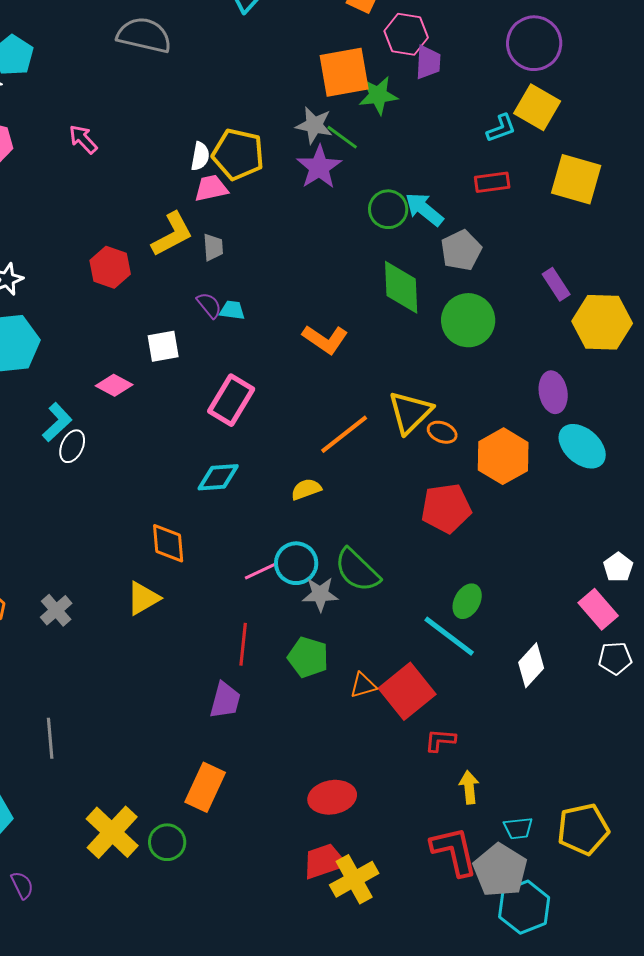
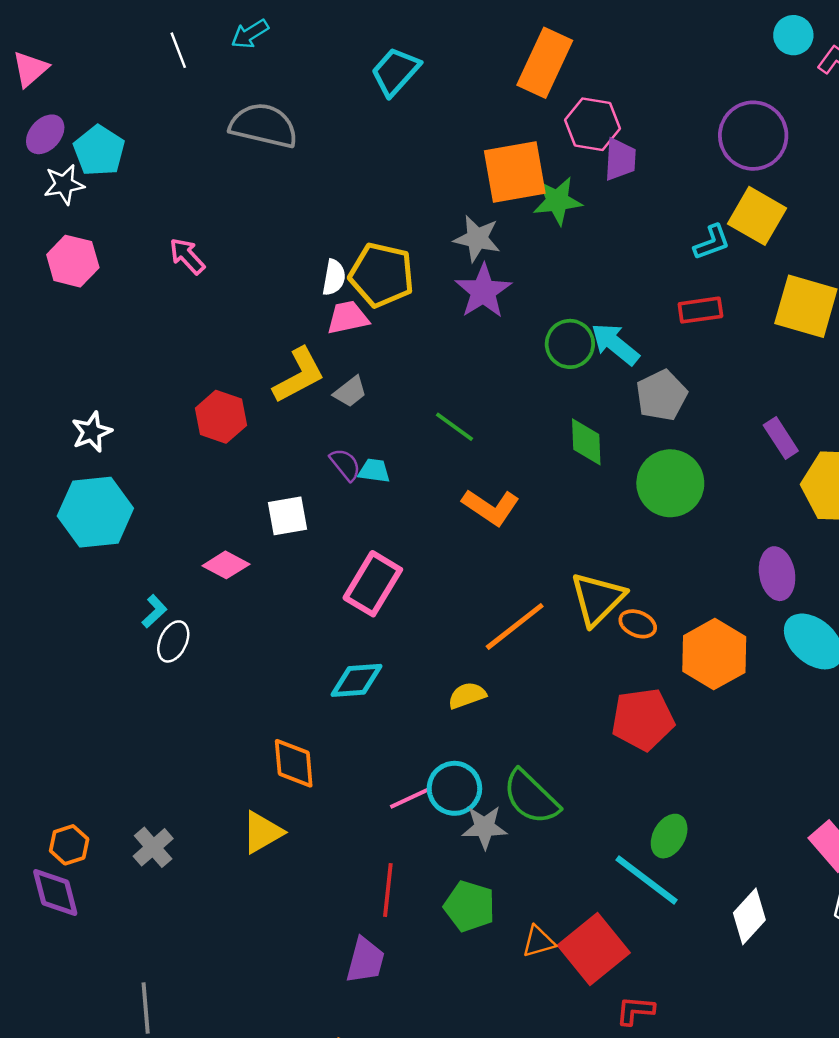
green line: (342, 137) -> (454, 427), moved
gray trapezoid: (213, 247) -> (350, 392), turned 56
green diamond: (401, 287) -> (586, 442), size x0.7
cyan L-shape: (57, 422) -> (154, 611), size x0.7

